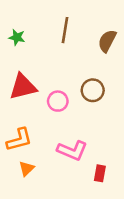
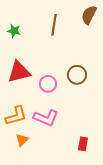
brown semicircle: (107, 41) -> (89, 15), moved
pink L-shape: (72, 150) -> (46, 118), moved

